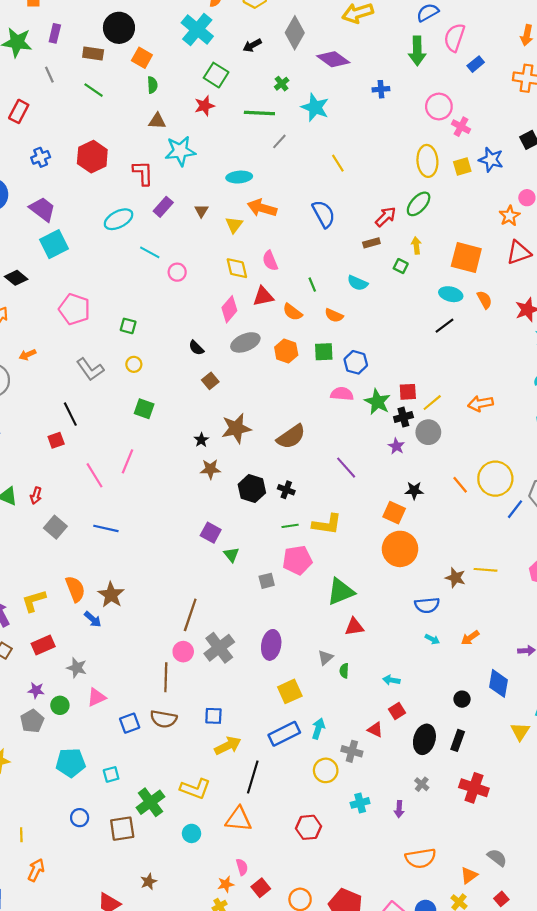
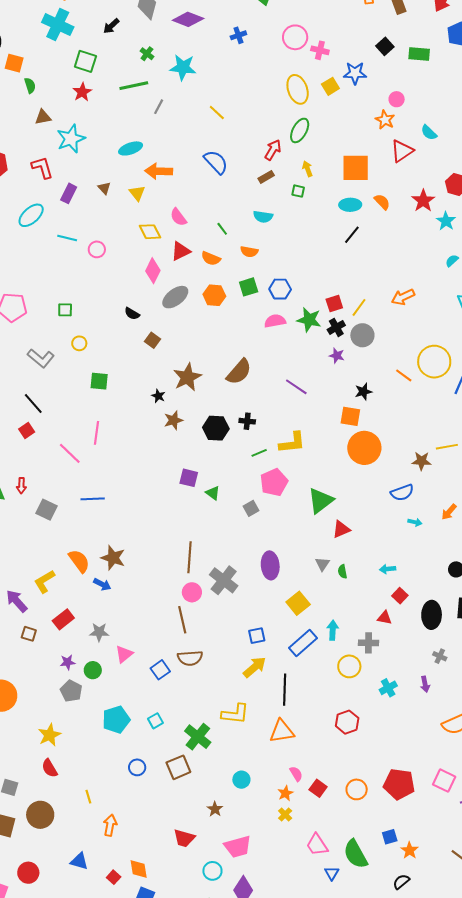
blue square: (213, 716) -> (257, 636), moved
cyan circle: (192, 833) -> (241, 780), moved

